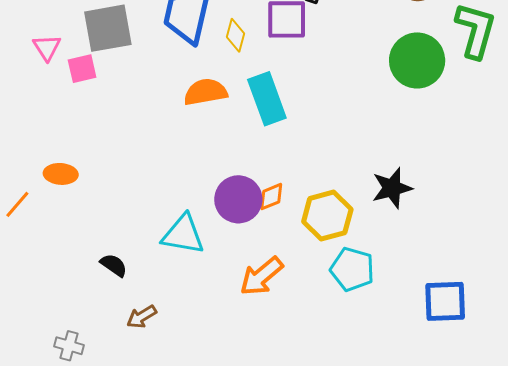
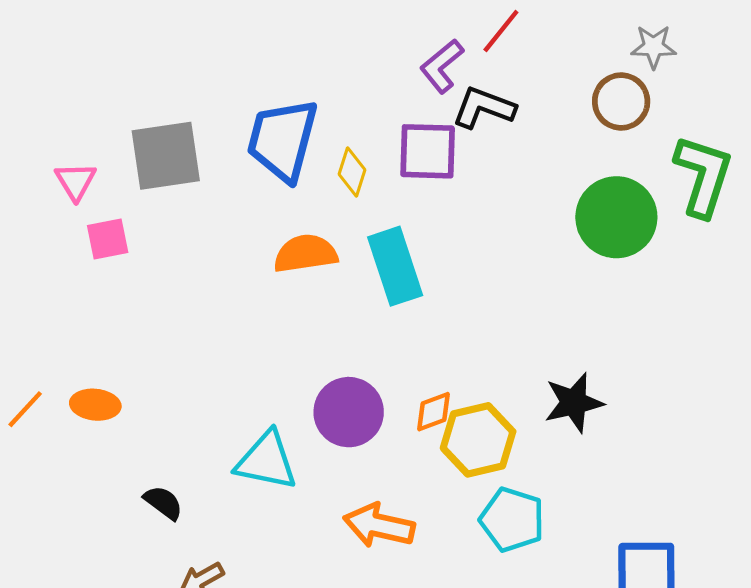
pink square: (82, 69) -> (108, 239), moved
orange ellipse: (61, 174) -> (95, 405), moved
orange diamond: (271, 197) -> (433, 412), moved
orange arrow: (262, 276) -> (379, 526), turned 51

